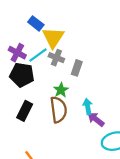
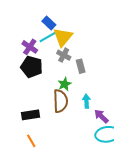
cyan line: (38, 55) -> (48, 37), moved
gray rectangle: (77, 68) -> (81, 66), turned -40
black rectangle: (25, 111) -> (30, 115), moved, turned 48
purple arrow: (96, 119) -> (101, 116), moved

